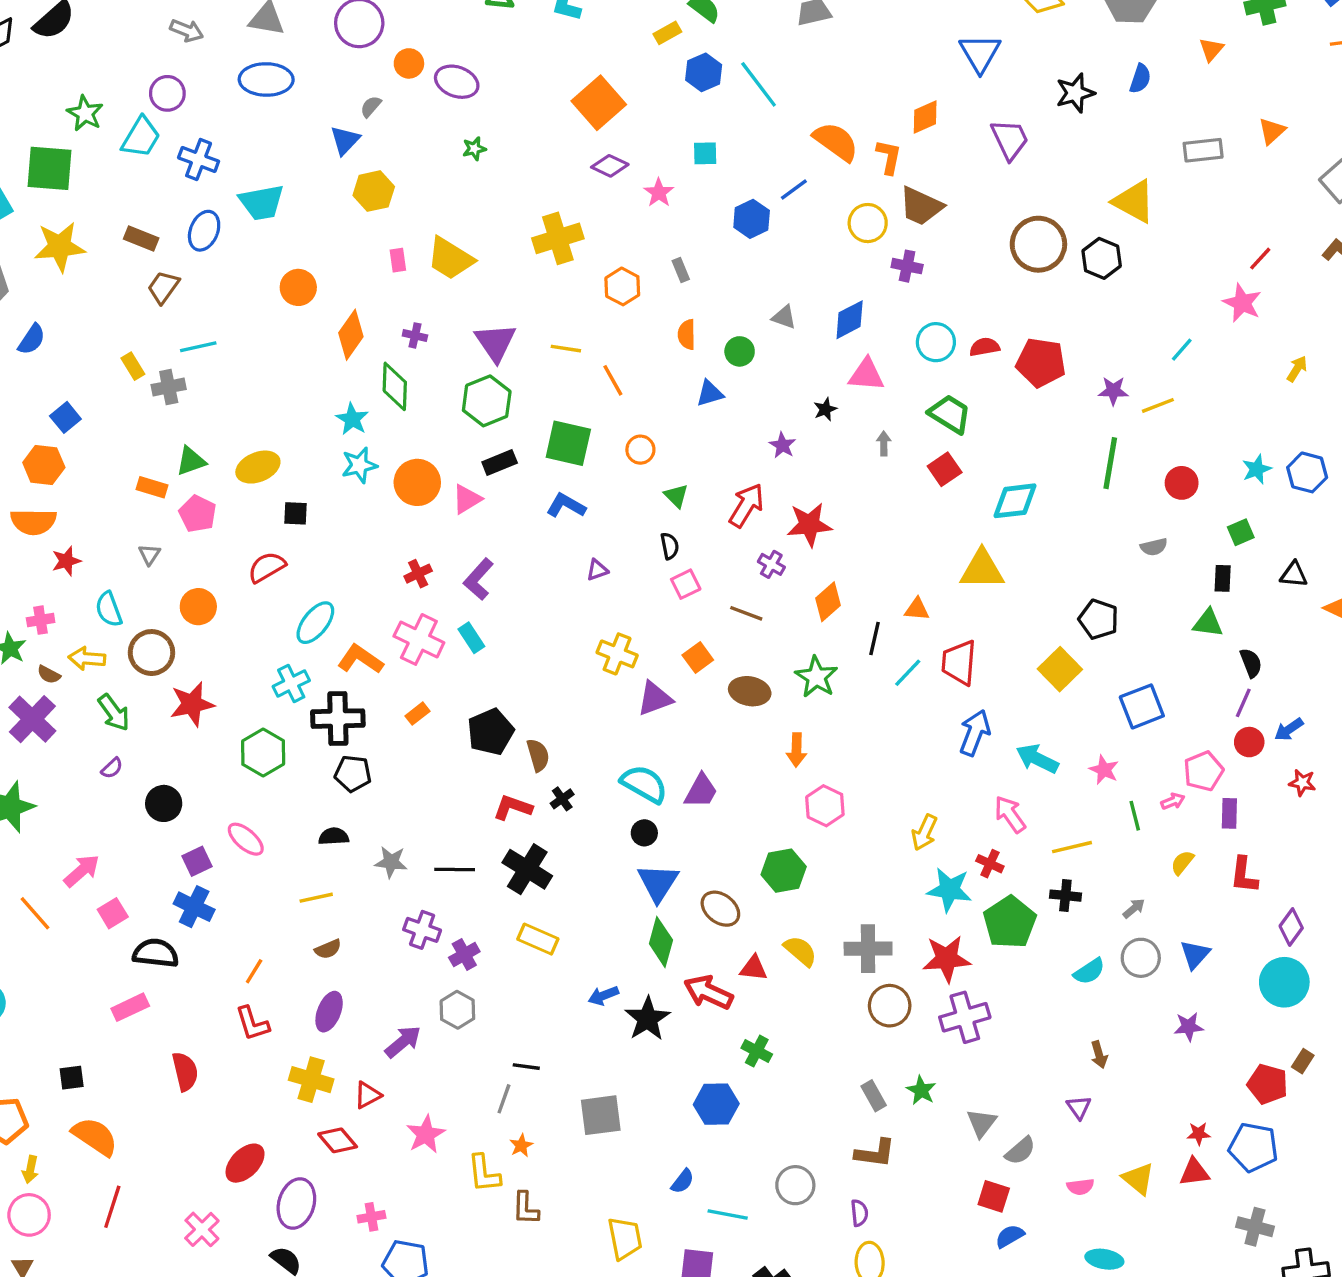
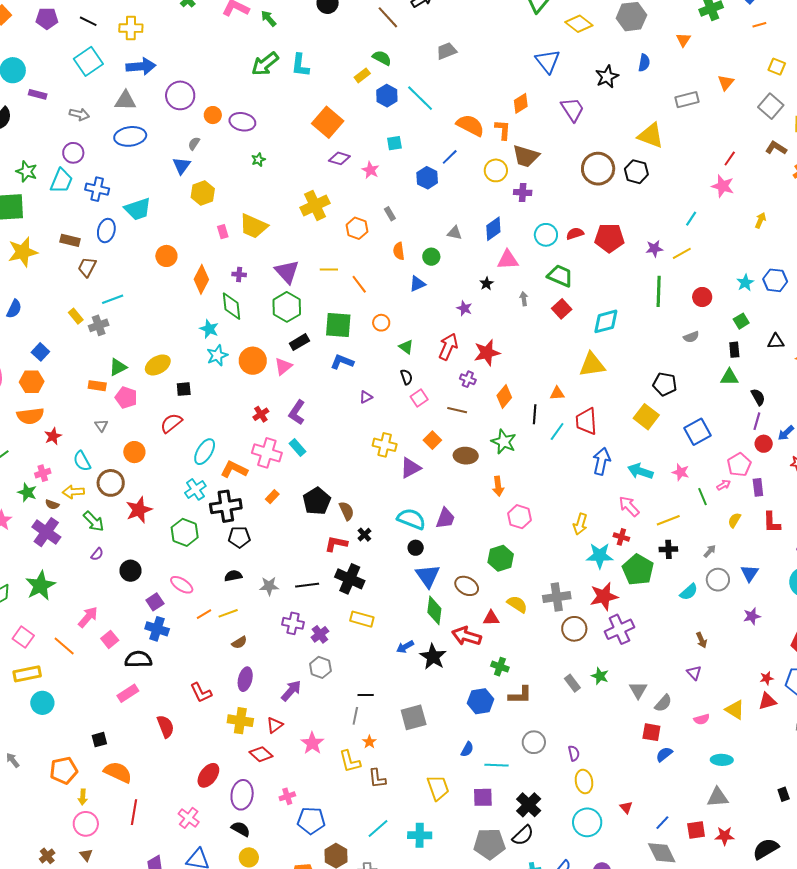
orange line: (254, 971) -> (204, 614), moved, turned 35
brown L-shape: (875, 1153) -> (520, 695), moved

